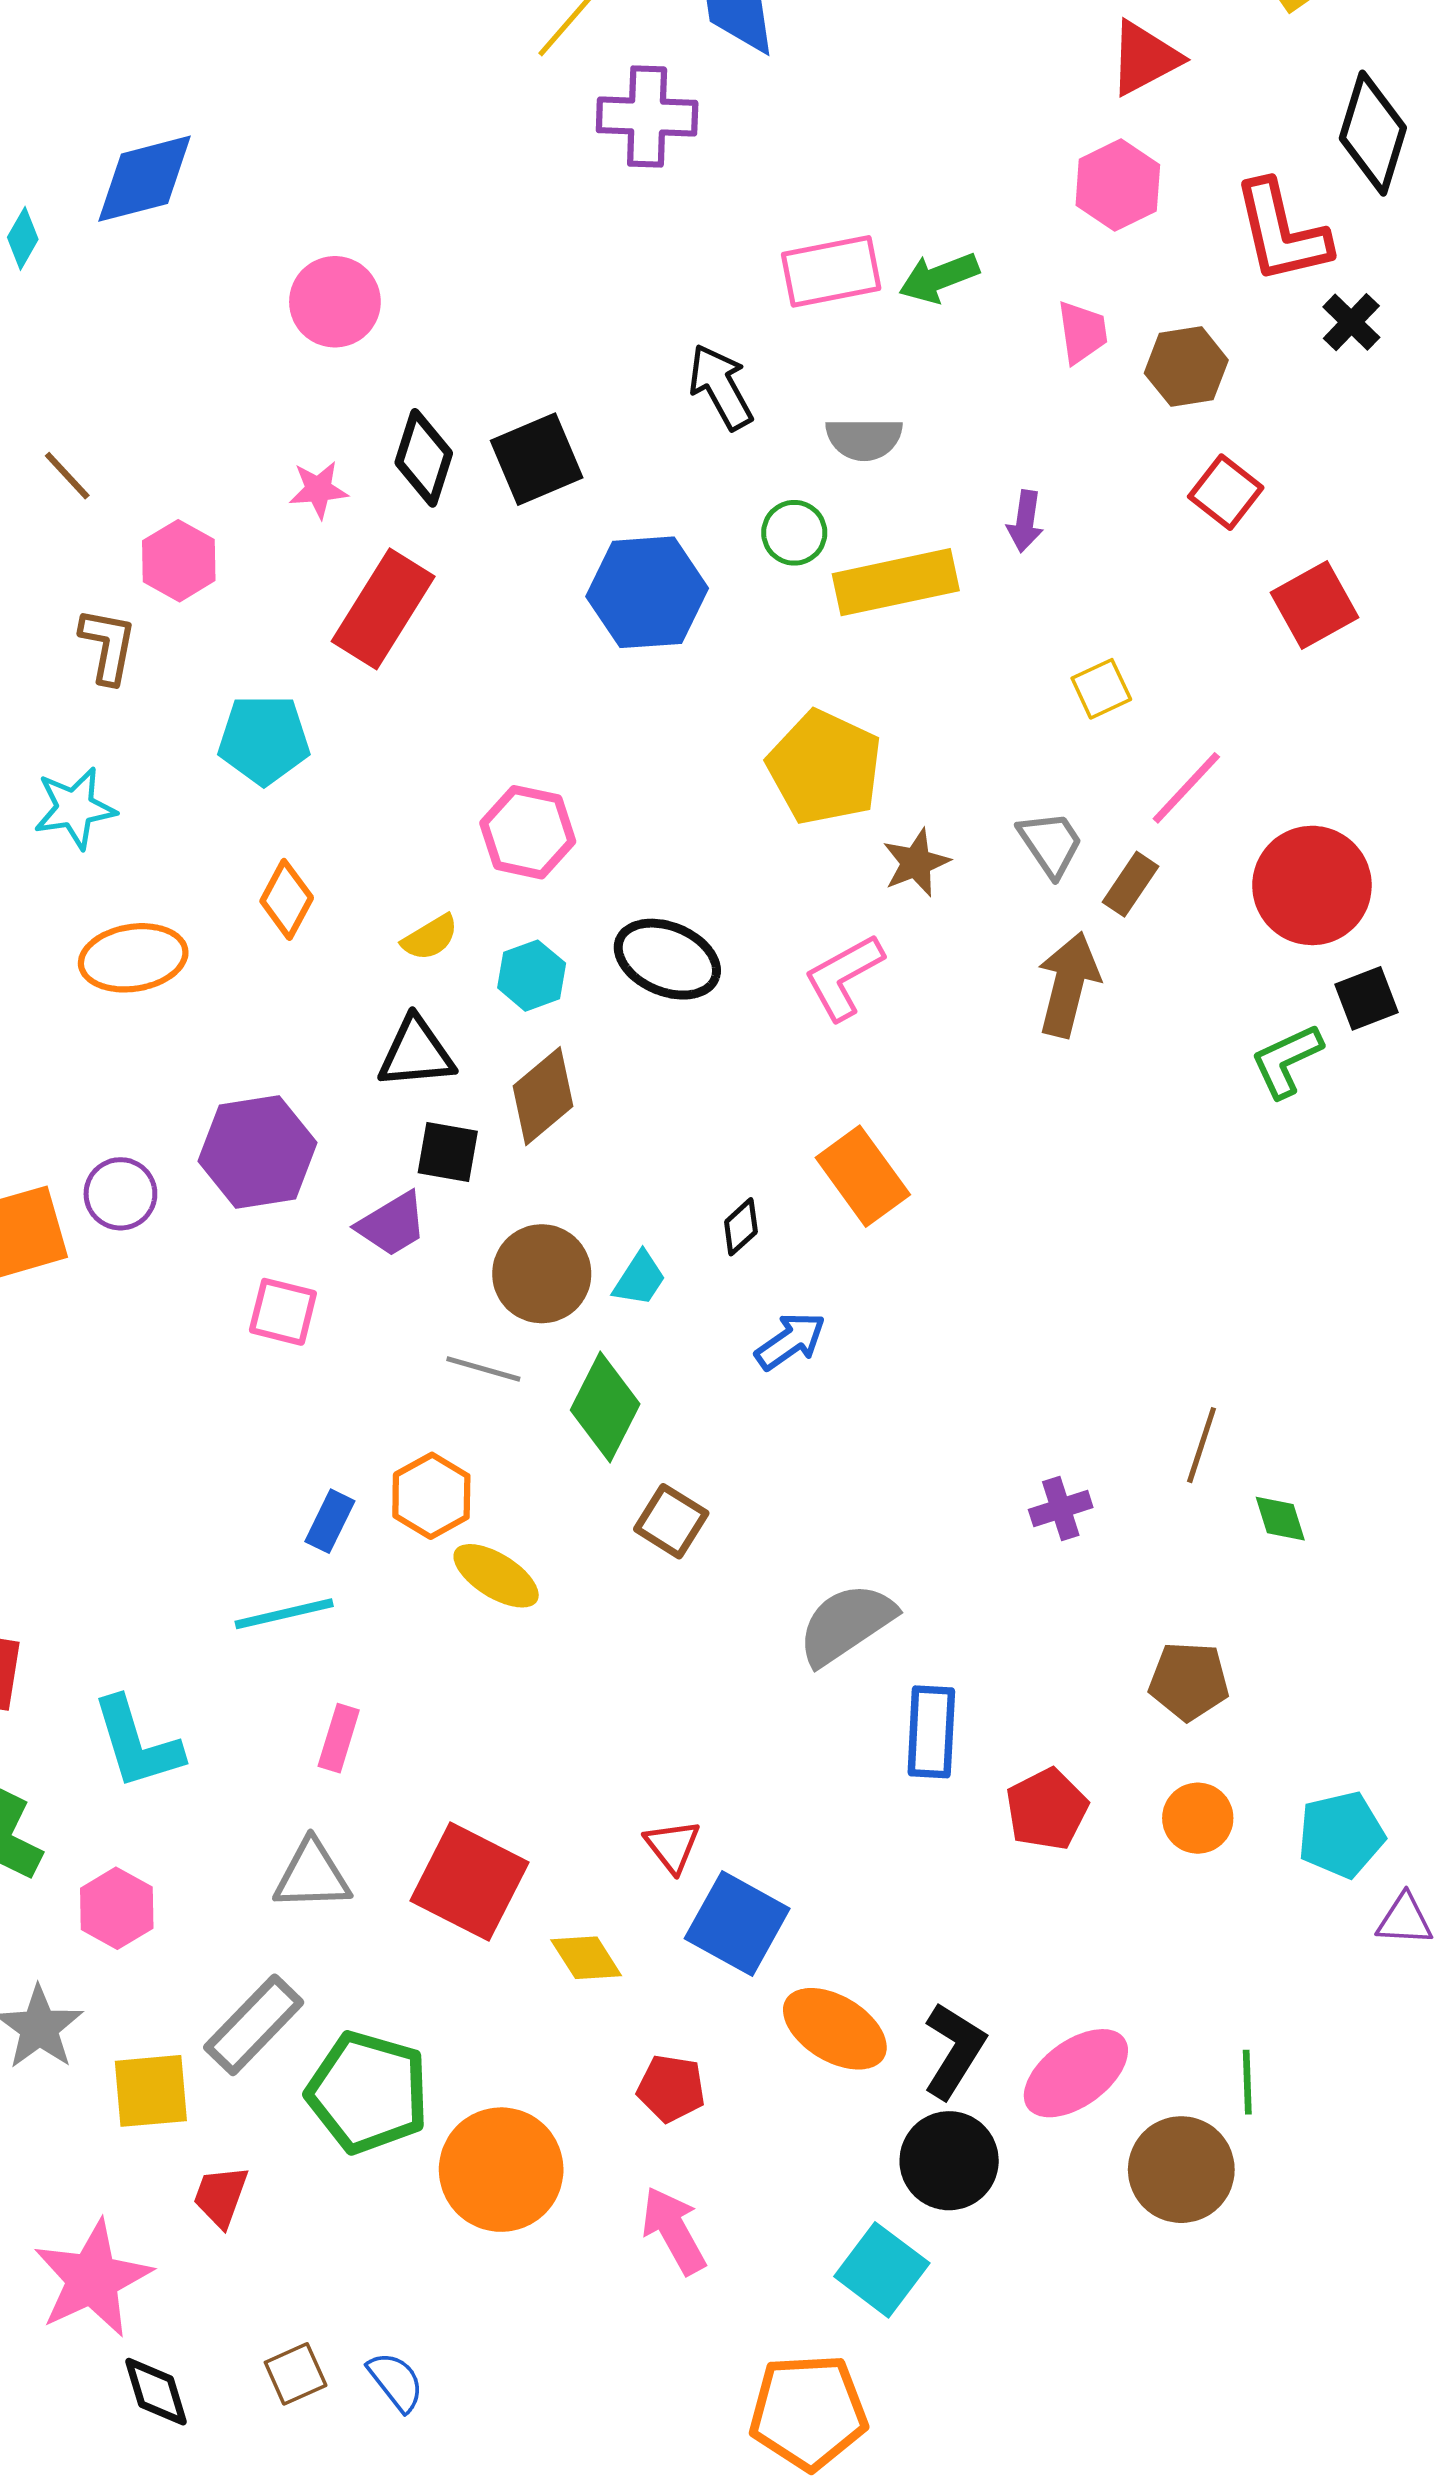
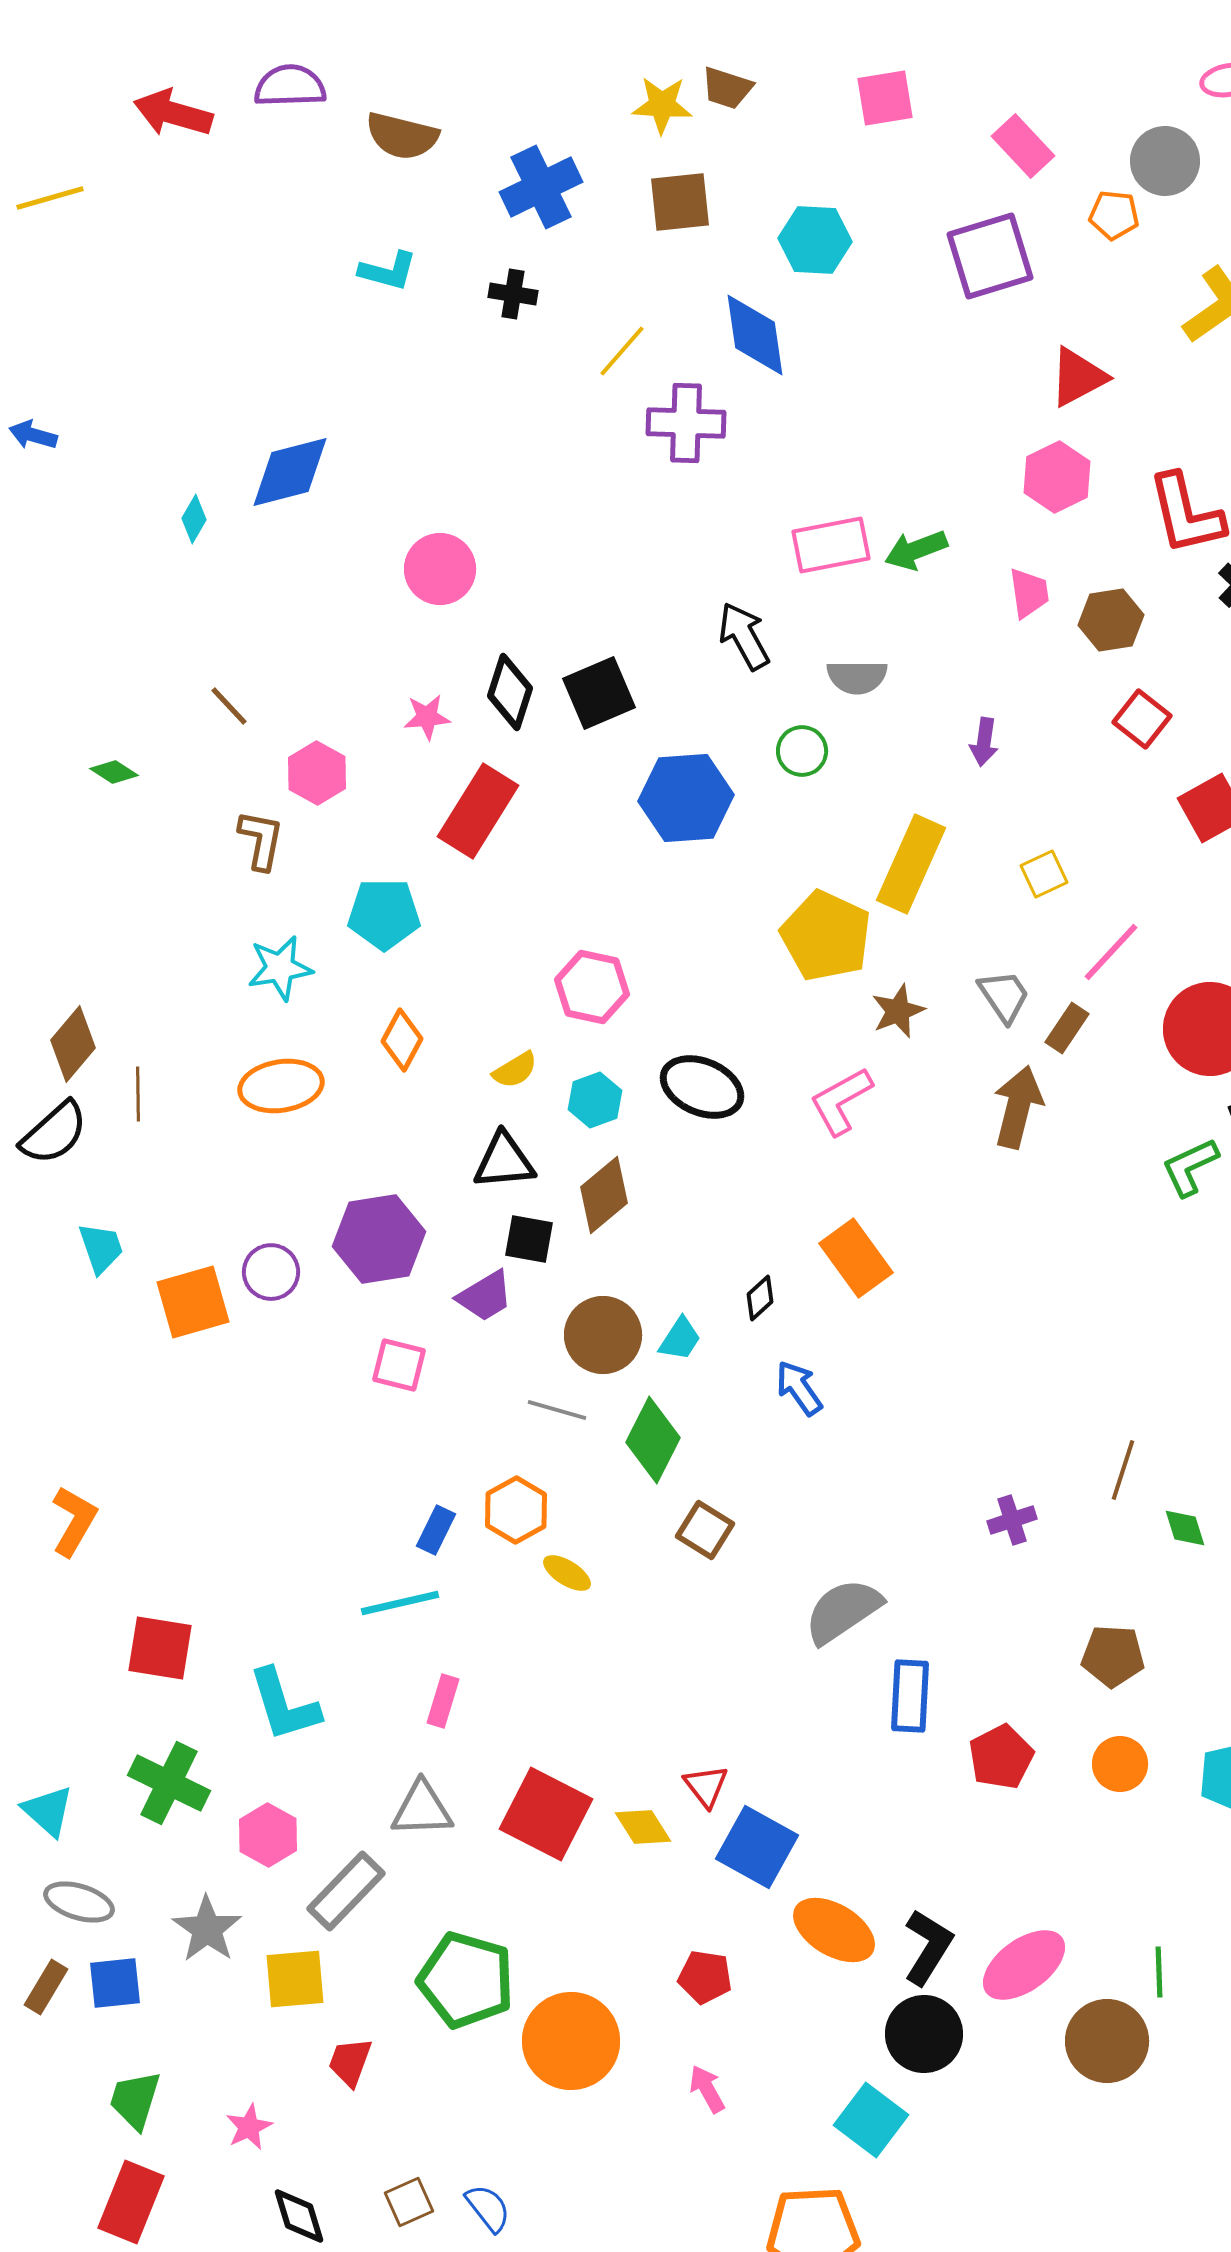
yellow rectangle: (896, 582) -> (911, 864), moved, turned -54
cyan star: (75, 808) -> (280, 968), moved
blue arrow: (790, 1341) -> (799, 1388), turned -90
yellow ellipse: (496, 1576) -> (567, 1573), size x0.7
yellow diamond: (586, 1958) -> (643, 1827), moved
gray rectangle: (254, 2025) -> (346, 1891), moved
pink arrow: (674, 2231) -> (707, 2089), size x0.7
pink star: (93, 2279) -> (249, 2127), size x0.5

